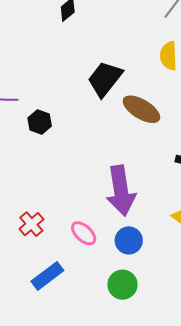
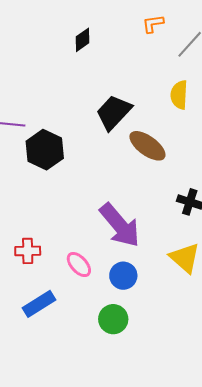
black hexagon: (40, 122) -> (45, 150), size x1.6
purple arrow: (121, 191) -> (120, 225), turned -36
red cross: (31, 224) -> (28, 251), turned 35

